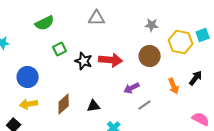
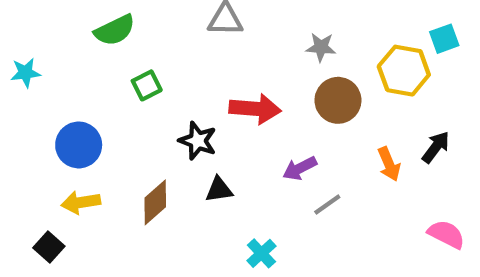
gray star: (152, 25) -> (321, 47), moved
cyan square: (203, 35) -> (444, 39), moved
black star: (84, 61) -> (198, 141), moved
black triangle: (94, 106) -> (219, 190), moved

